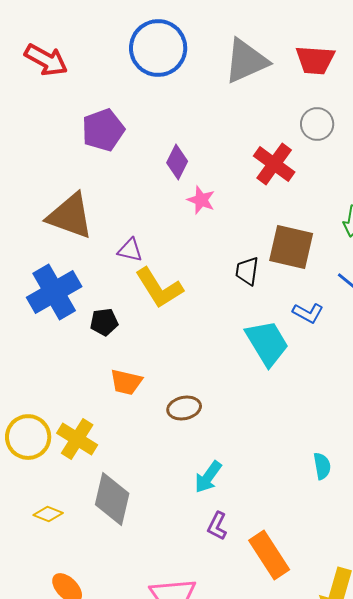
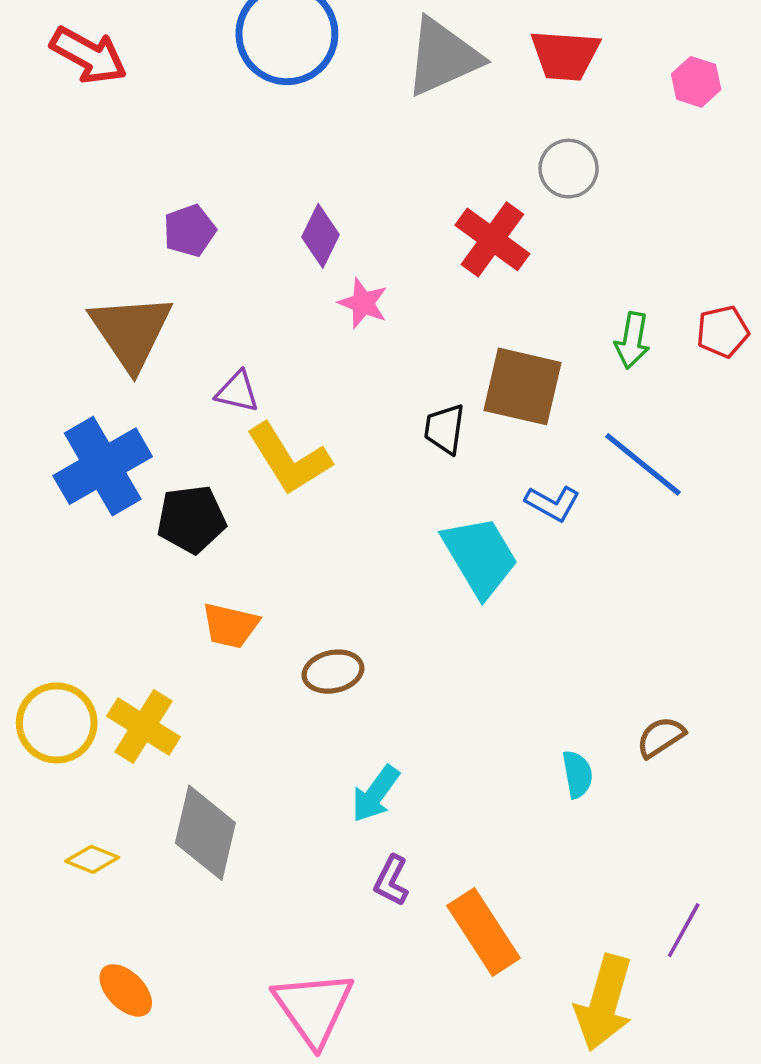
purple pentagon: (103, 130) -> (190, 231), moved, size x0.7
brown triangle: (70, 216) -> (131, 332), turned 36
black pentagon: (104, 322) -> (191, 519), size x1.4

